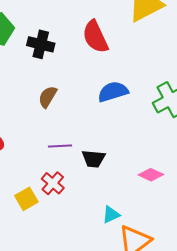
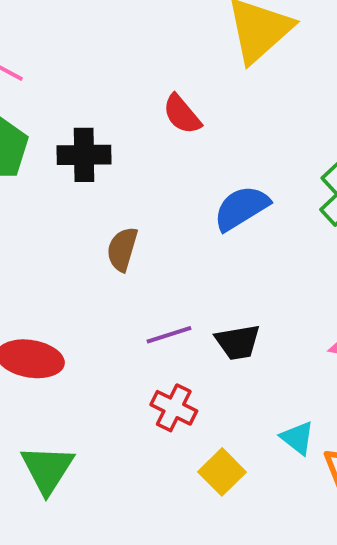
red semicircle: (95, 37) -> (182, 114), size x0.7
yellow square: (26, 199) -> (222, 472), moved
cyan triangle: (111, 215) -> (297, 438), turned -42

